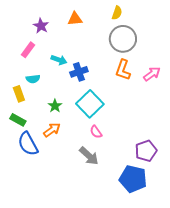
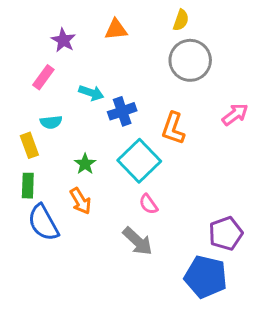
orange L-shape: (123, 70) -> (173, 128), moved
green rectangle: (18, 120) -> (28, 186), turned 63
orange arrow: (52, 130) -> (80, 201), turned 96

